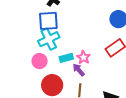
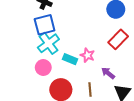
cyan rectangle: (66, 58) -> (70, 59), turned 48
purple arrow: (79, 70) -> (108, 73), moved

